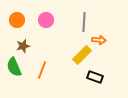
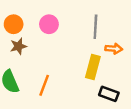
brown star: (23, 46) -> (18, 46), moved
yellow rectangle: (82, 55) -> (93, 67), turned -30

